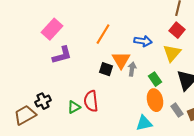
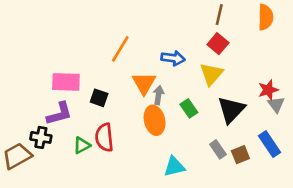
pink rectangle: (52, 29) -> (66, 82), moved, turned 50
purple L-shape: (62, 55) -> (59, 114), moved
black square: (106, 69) -> (99, 98), moved
orange ellipse: (155, 100) -> (155, 120), moved
black cross: (43, 101) -> (41, 137), turned 35

